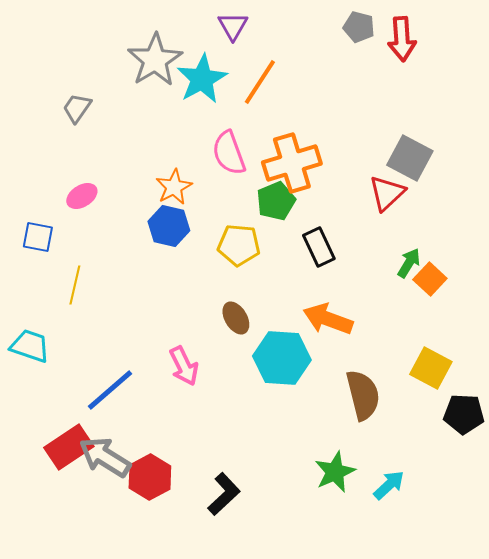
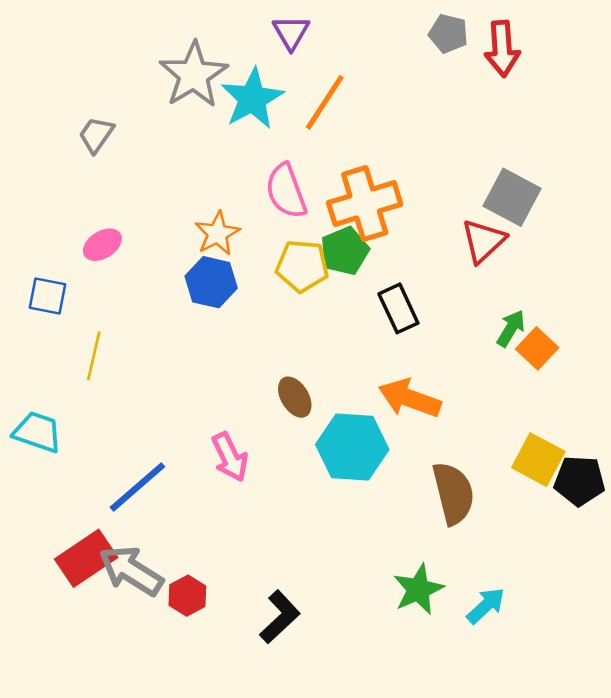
yellow pentagon: (239, 245) -> (302, 266), moved
black pentagon: (464, 414) -> (580, 481), moved
red hexagon: (150, 477) -> (187, 596), size x0.7

